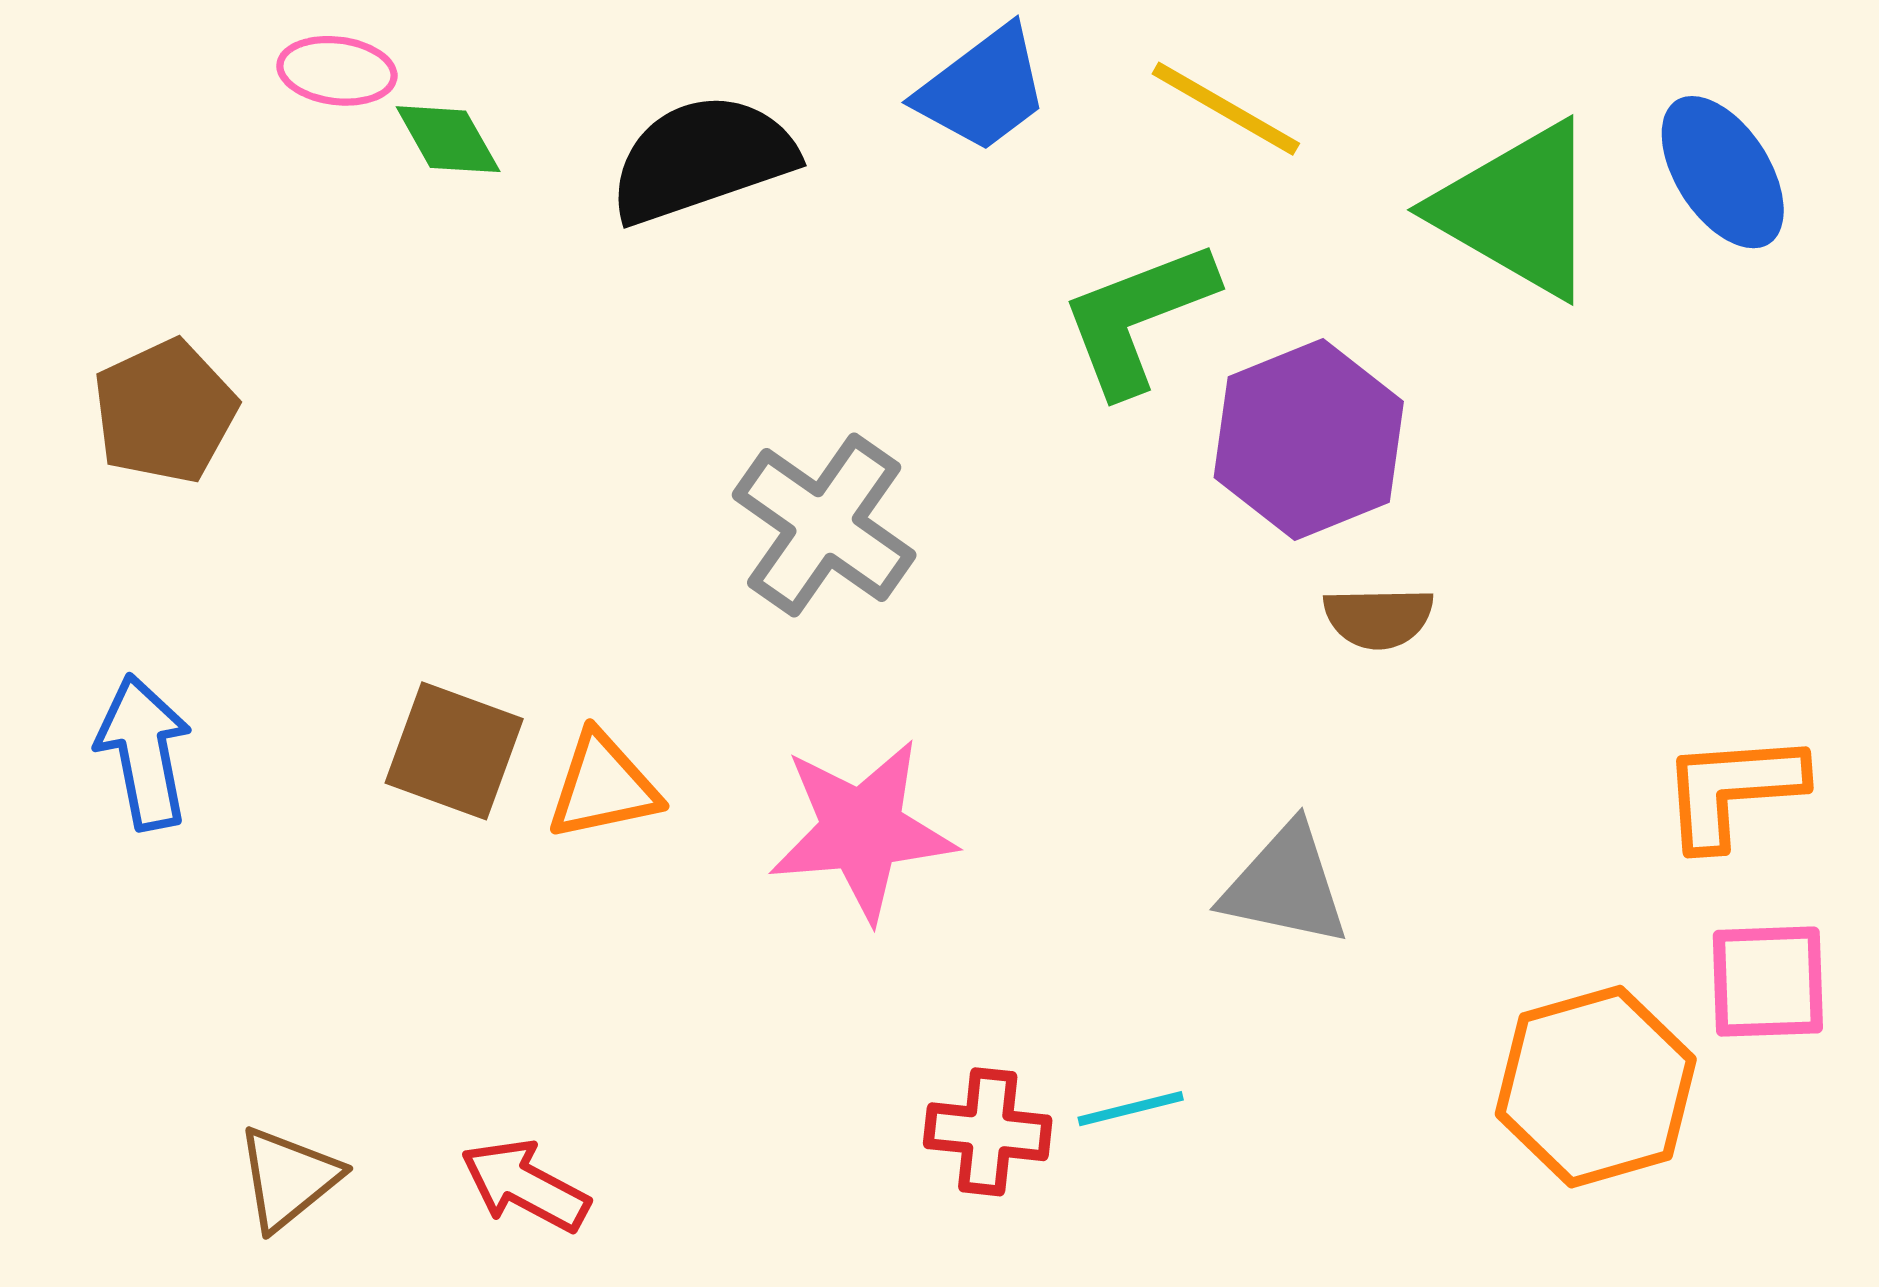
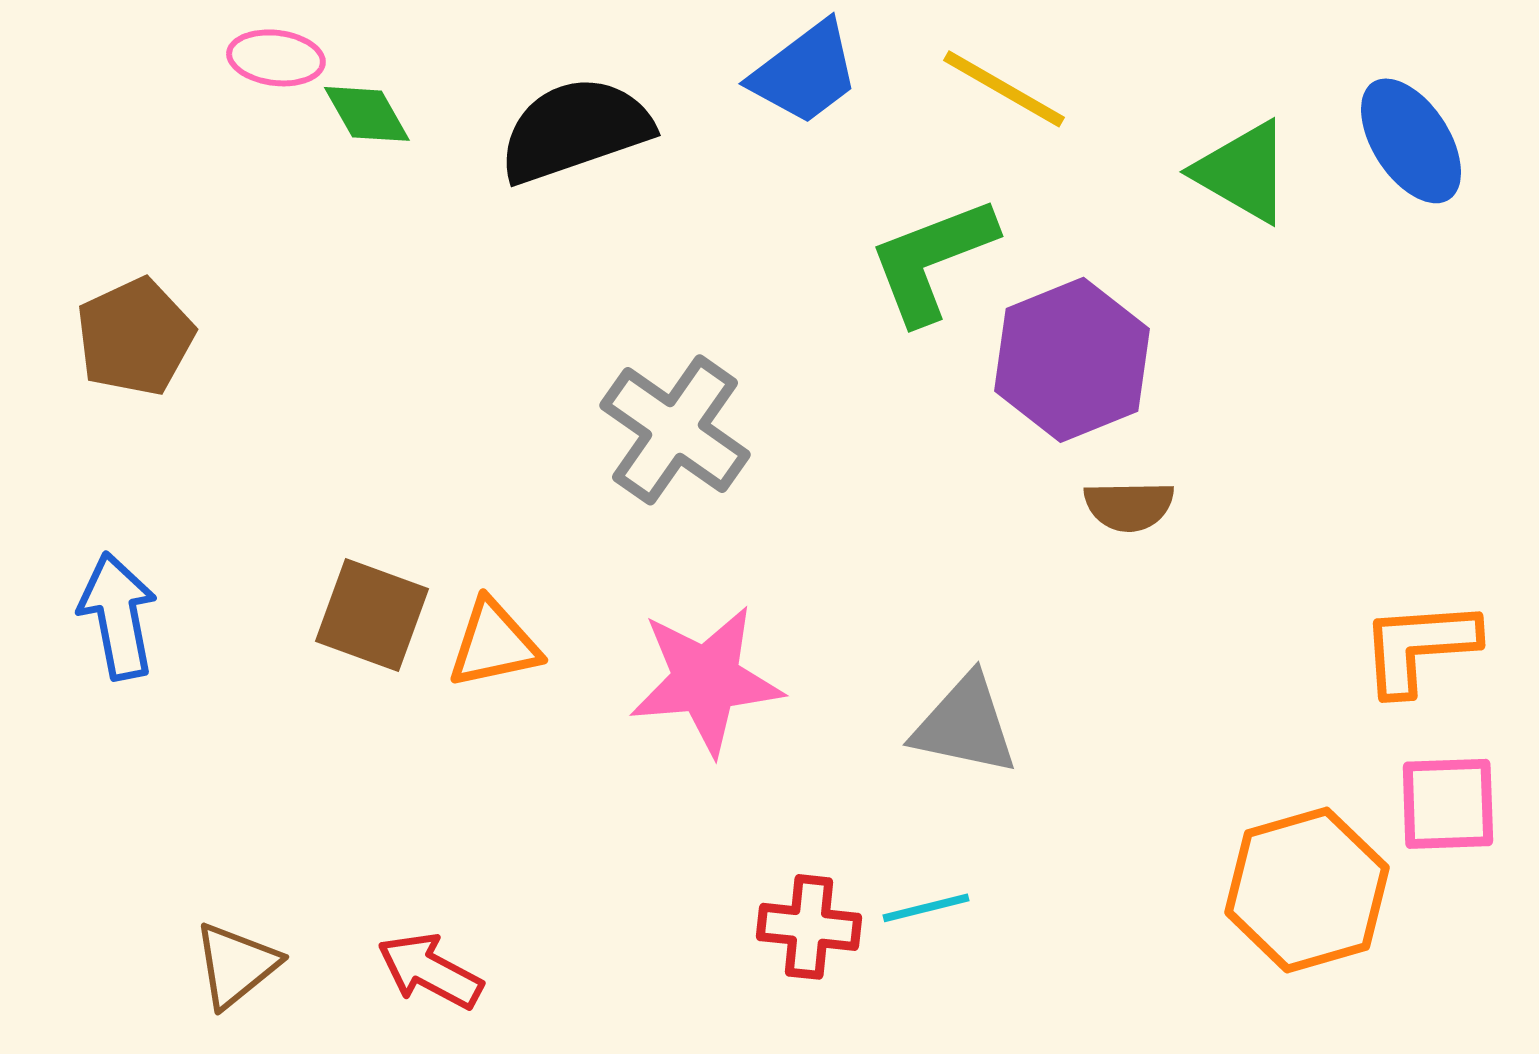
green triangle: (1518, 210) -> (1243, 172), size x0.7
gray triangle: (1286, 885) -> (965, 725), moved

